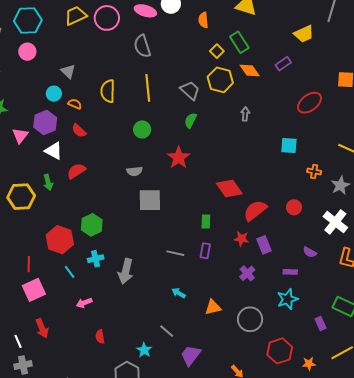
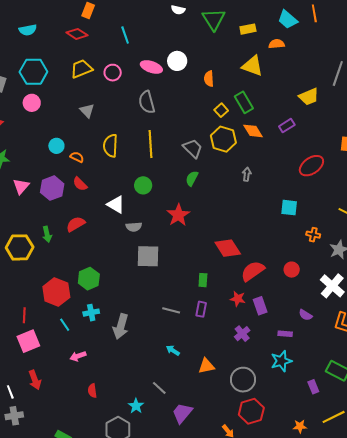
pink circle: (107, 18) -> (113, 73), size x0.7
gray triangle: (68, 71) -> (87, 111), moved
purple hexagon: (45, 122) -> (52, 188), moved
white triangle: (54, 151) -> (116, 205), moved
red hexagon: (280, 351) -> (251, 411), moved

